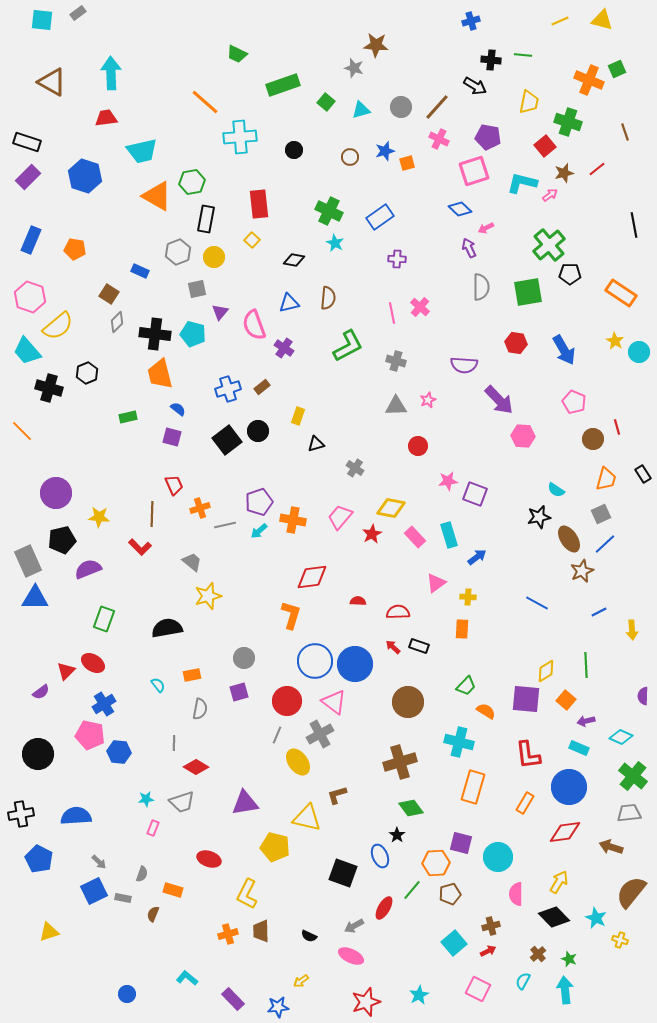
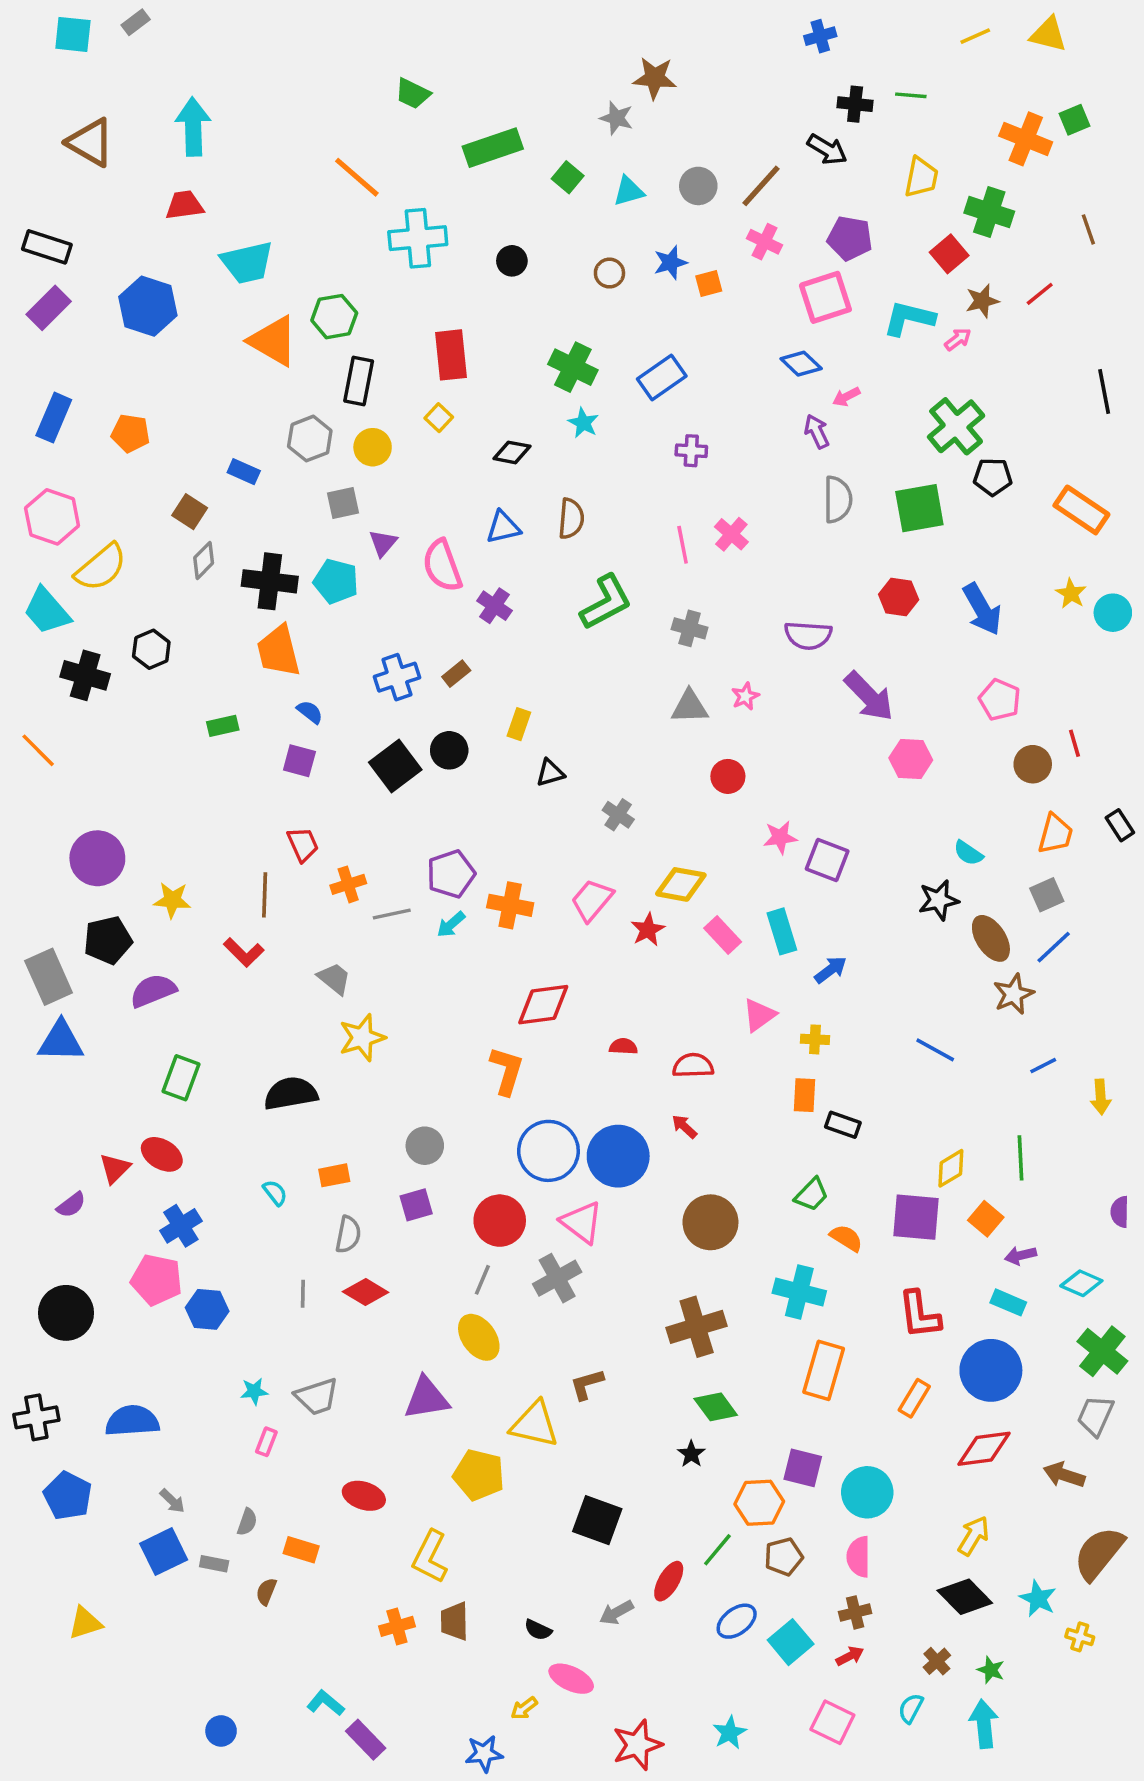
black rectangle: (419, 646) -> (843, 1125), moved
yellow ellipse: (298, 762) -> (479, 1337), moved
red diamond: (196, 767) -> (366, 1292), moved
gray trapezoid: (629, 813) -> (1095, 1416), turned -60
blue ellipse: (380, 856) -> (737, 1621), moved, turned 75
pink semicircle: (516, 894) -> (859, 1557), moved
pink ellipse: (351, 956) -> (571, 1679), moved
purple rectangle: (233, 999) -> (366, 1740), moved

